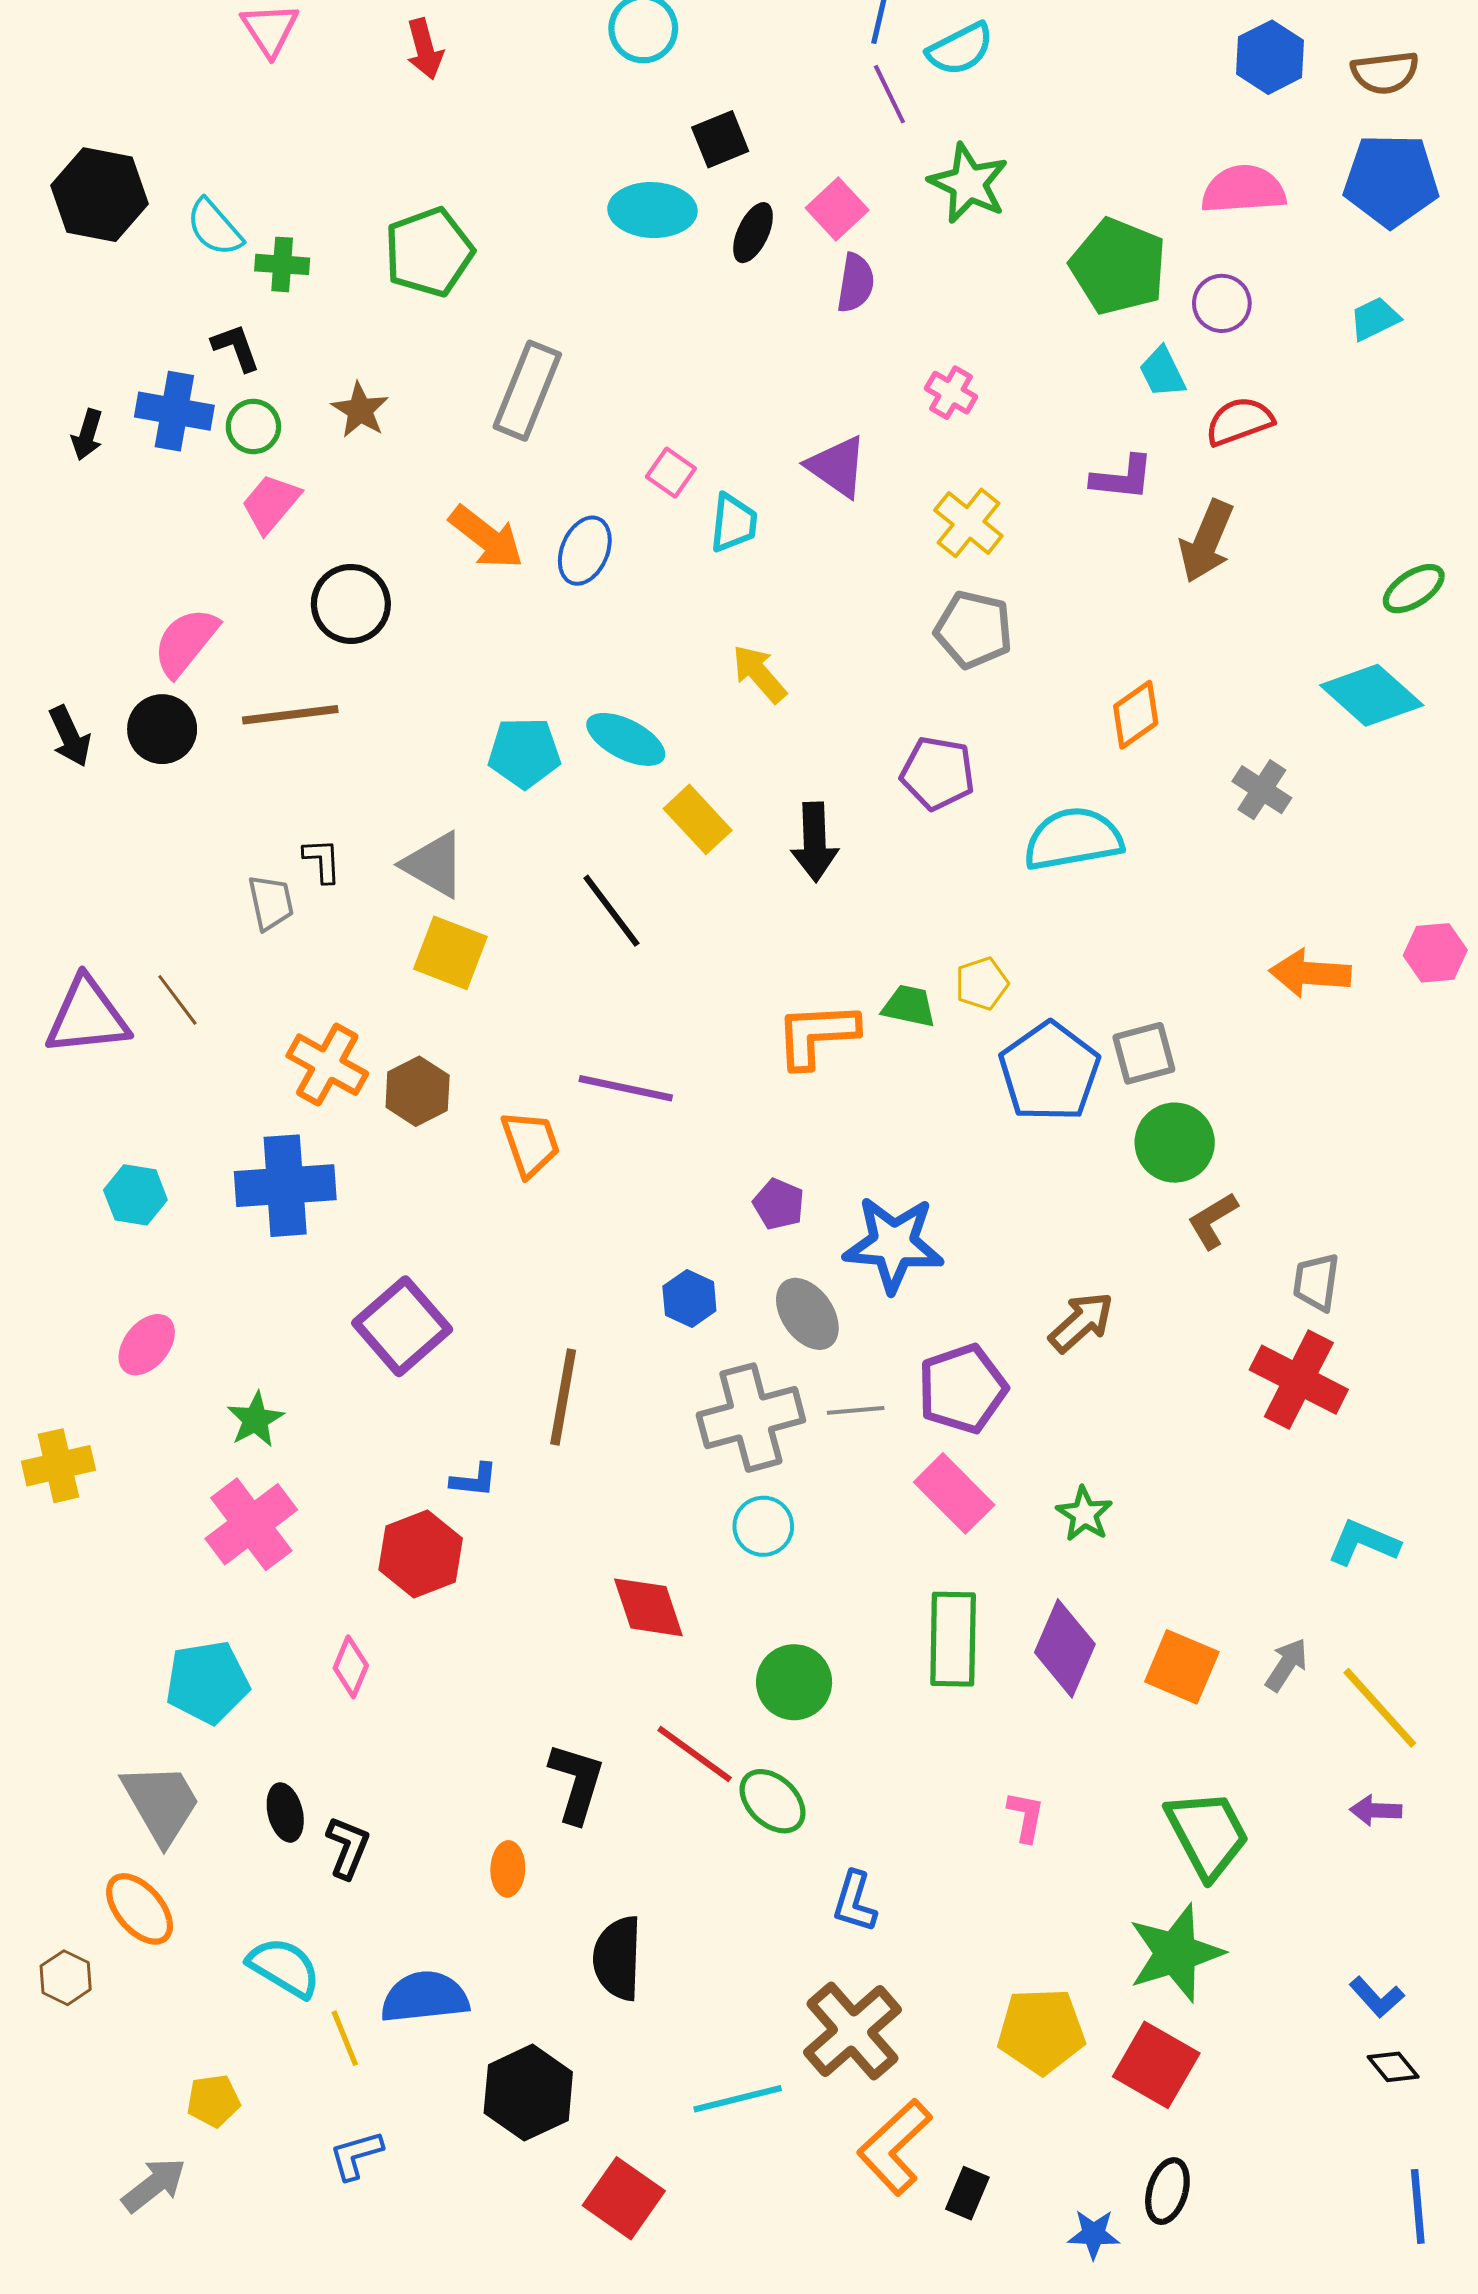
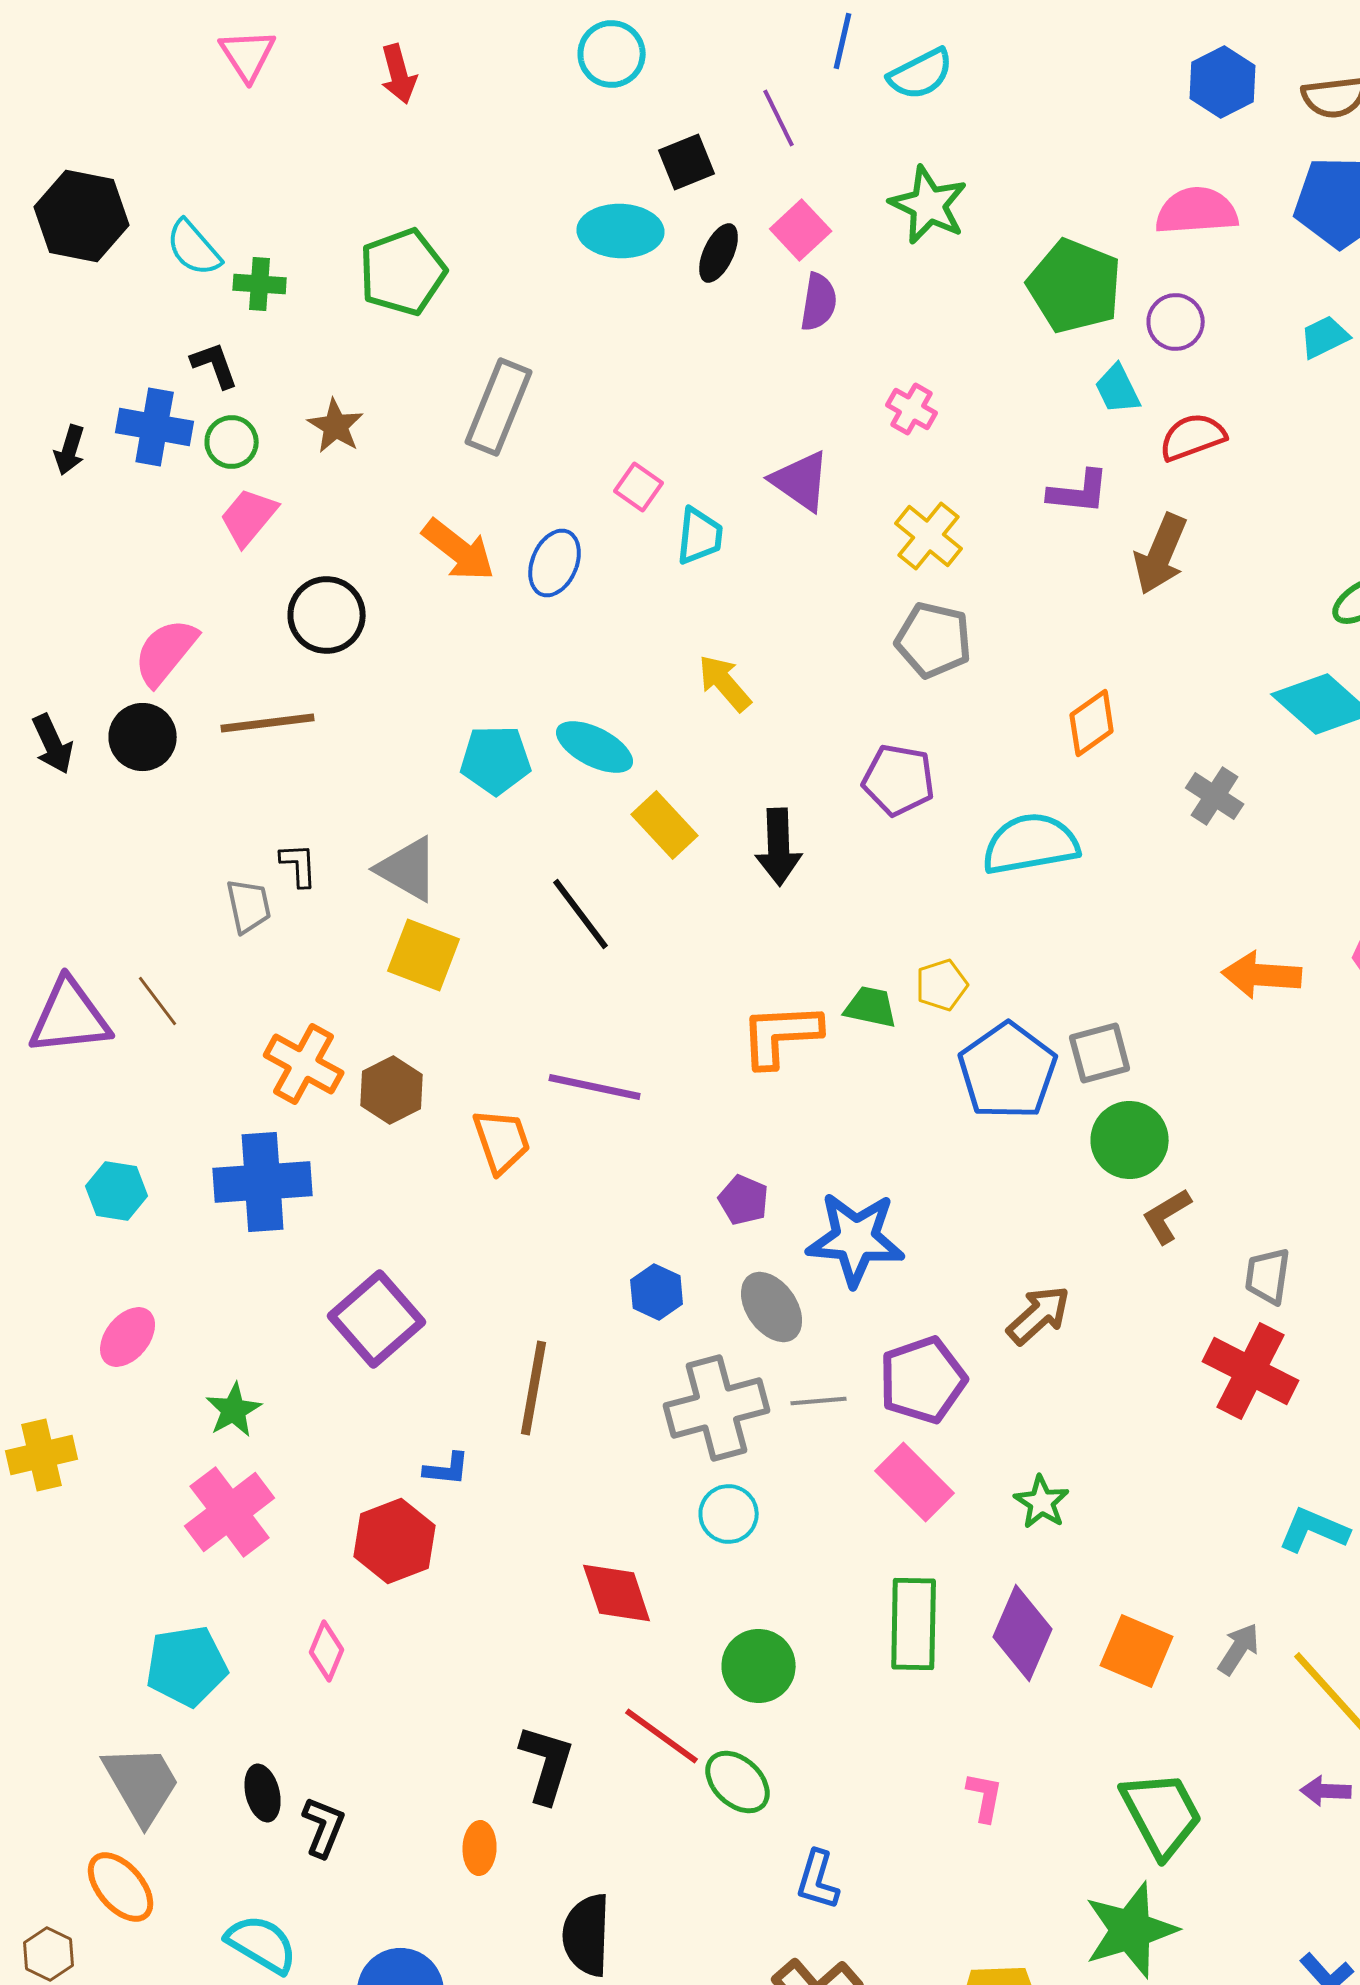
purple line: (889, 94) -> (779, 118), moved

